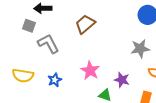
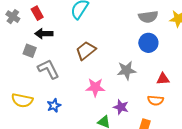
gray star: (140, 49) -> (127, 70), moved
pink star: (90, 70) -> (95, 87), moved, turned -30

